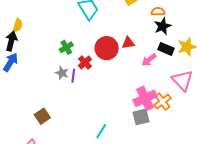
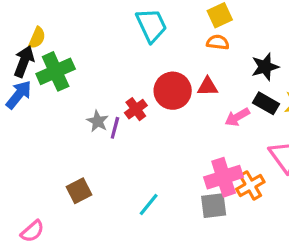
orange semicircle: (158, 12) -> (218, 42), moved
green cross: (66, 47) -> (56, 71), moved, size x1.6
brown square: (42, 116) -> (79, 191), moved
cyan line: (101, 131) -> (149, 205), moved

